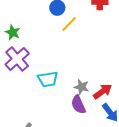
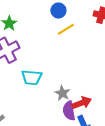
purple semicircle: (78, 105) -> (69, 111), moved

